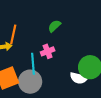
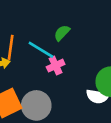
cyan line: (33, 64) -> (41, 50), moved, turned -50

